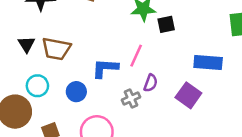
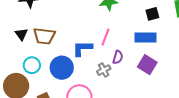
black square: (166, 24) -> (152, 14), moved
blue rectangle: (208, 62) -> (145, 37), moved
blue circle: (76, 92) -> (62, 68), size x1.5

